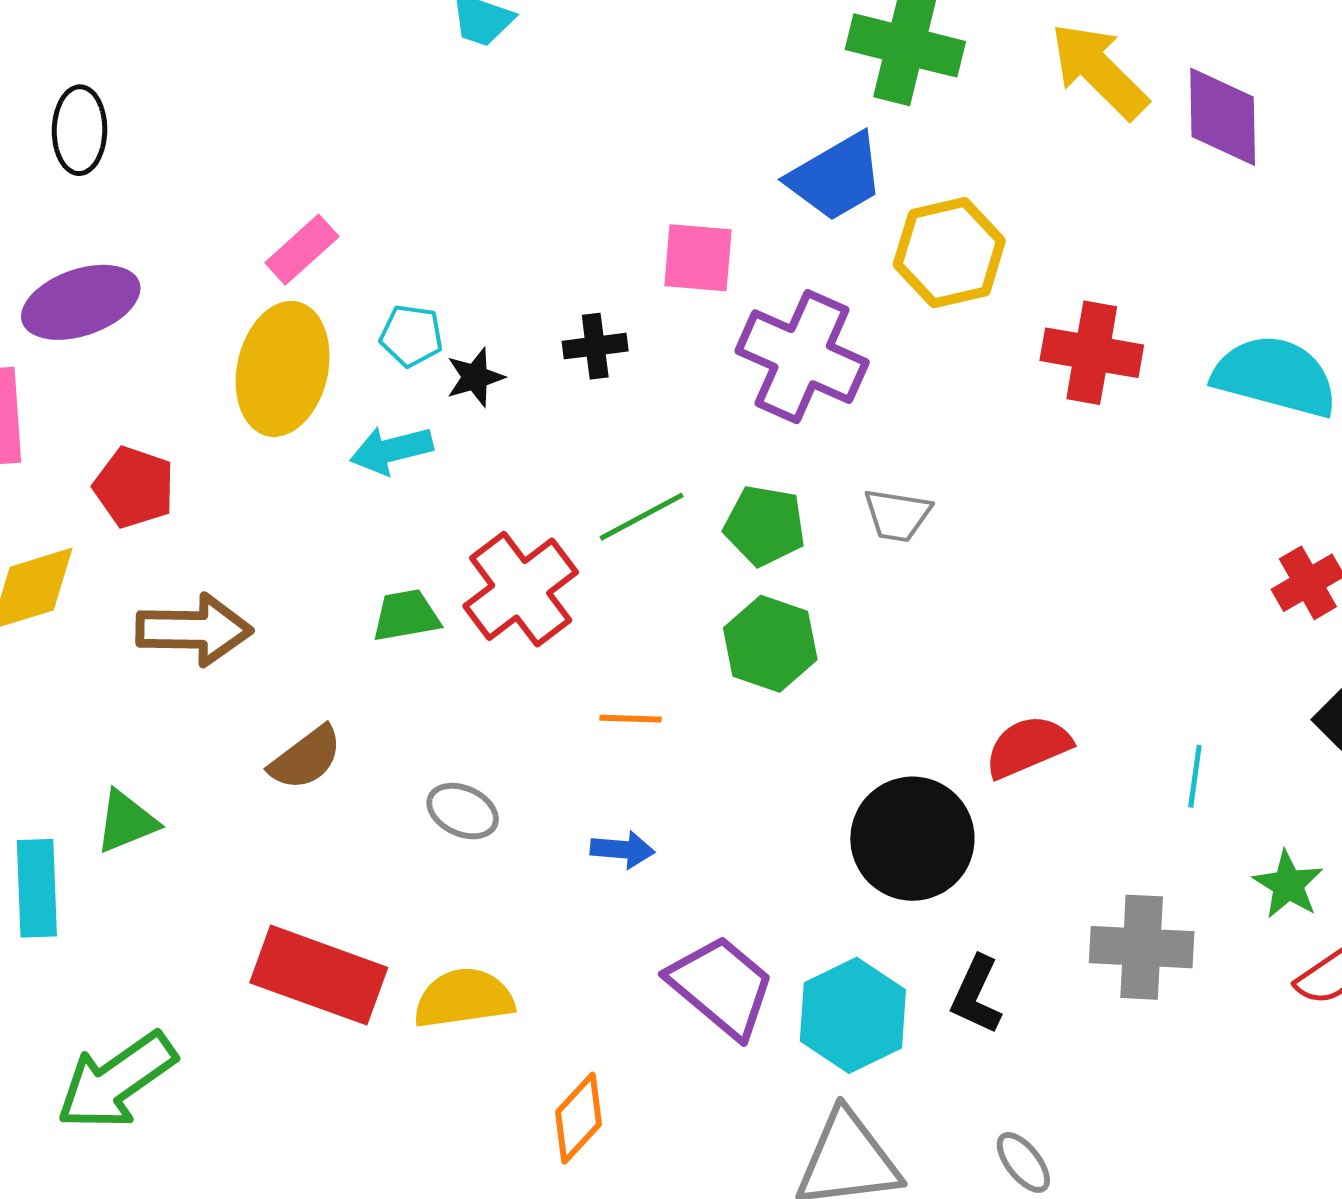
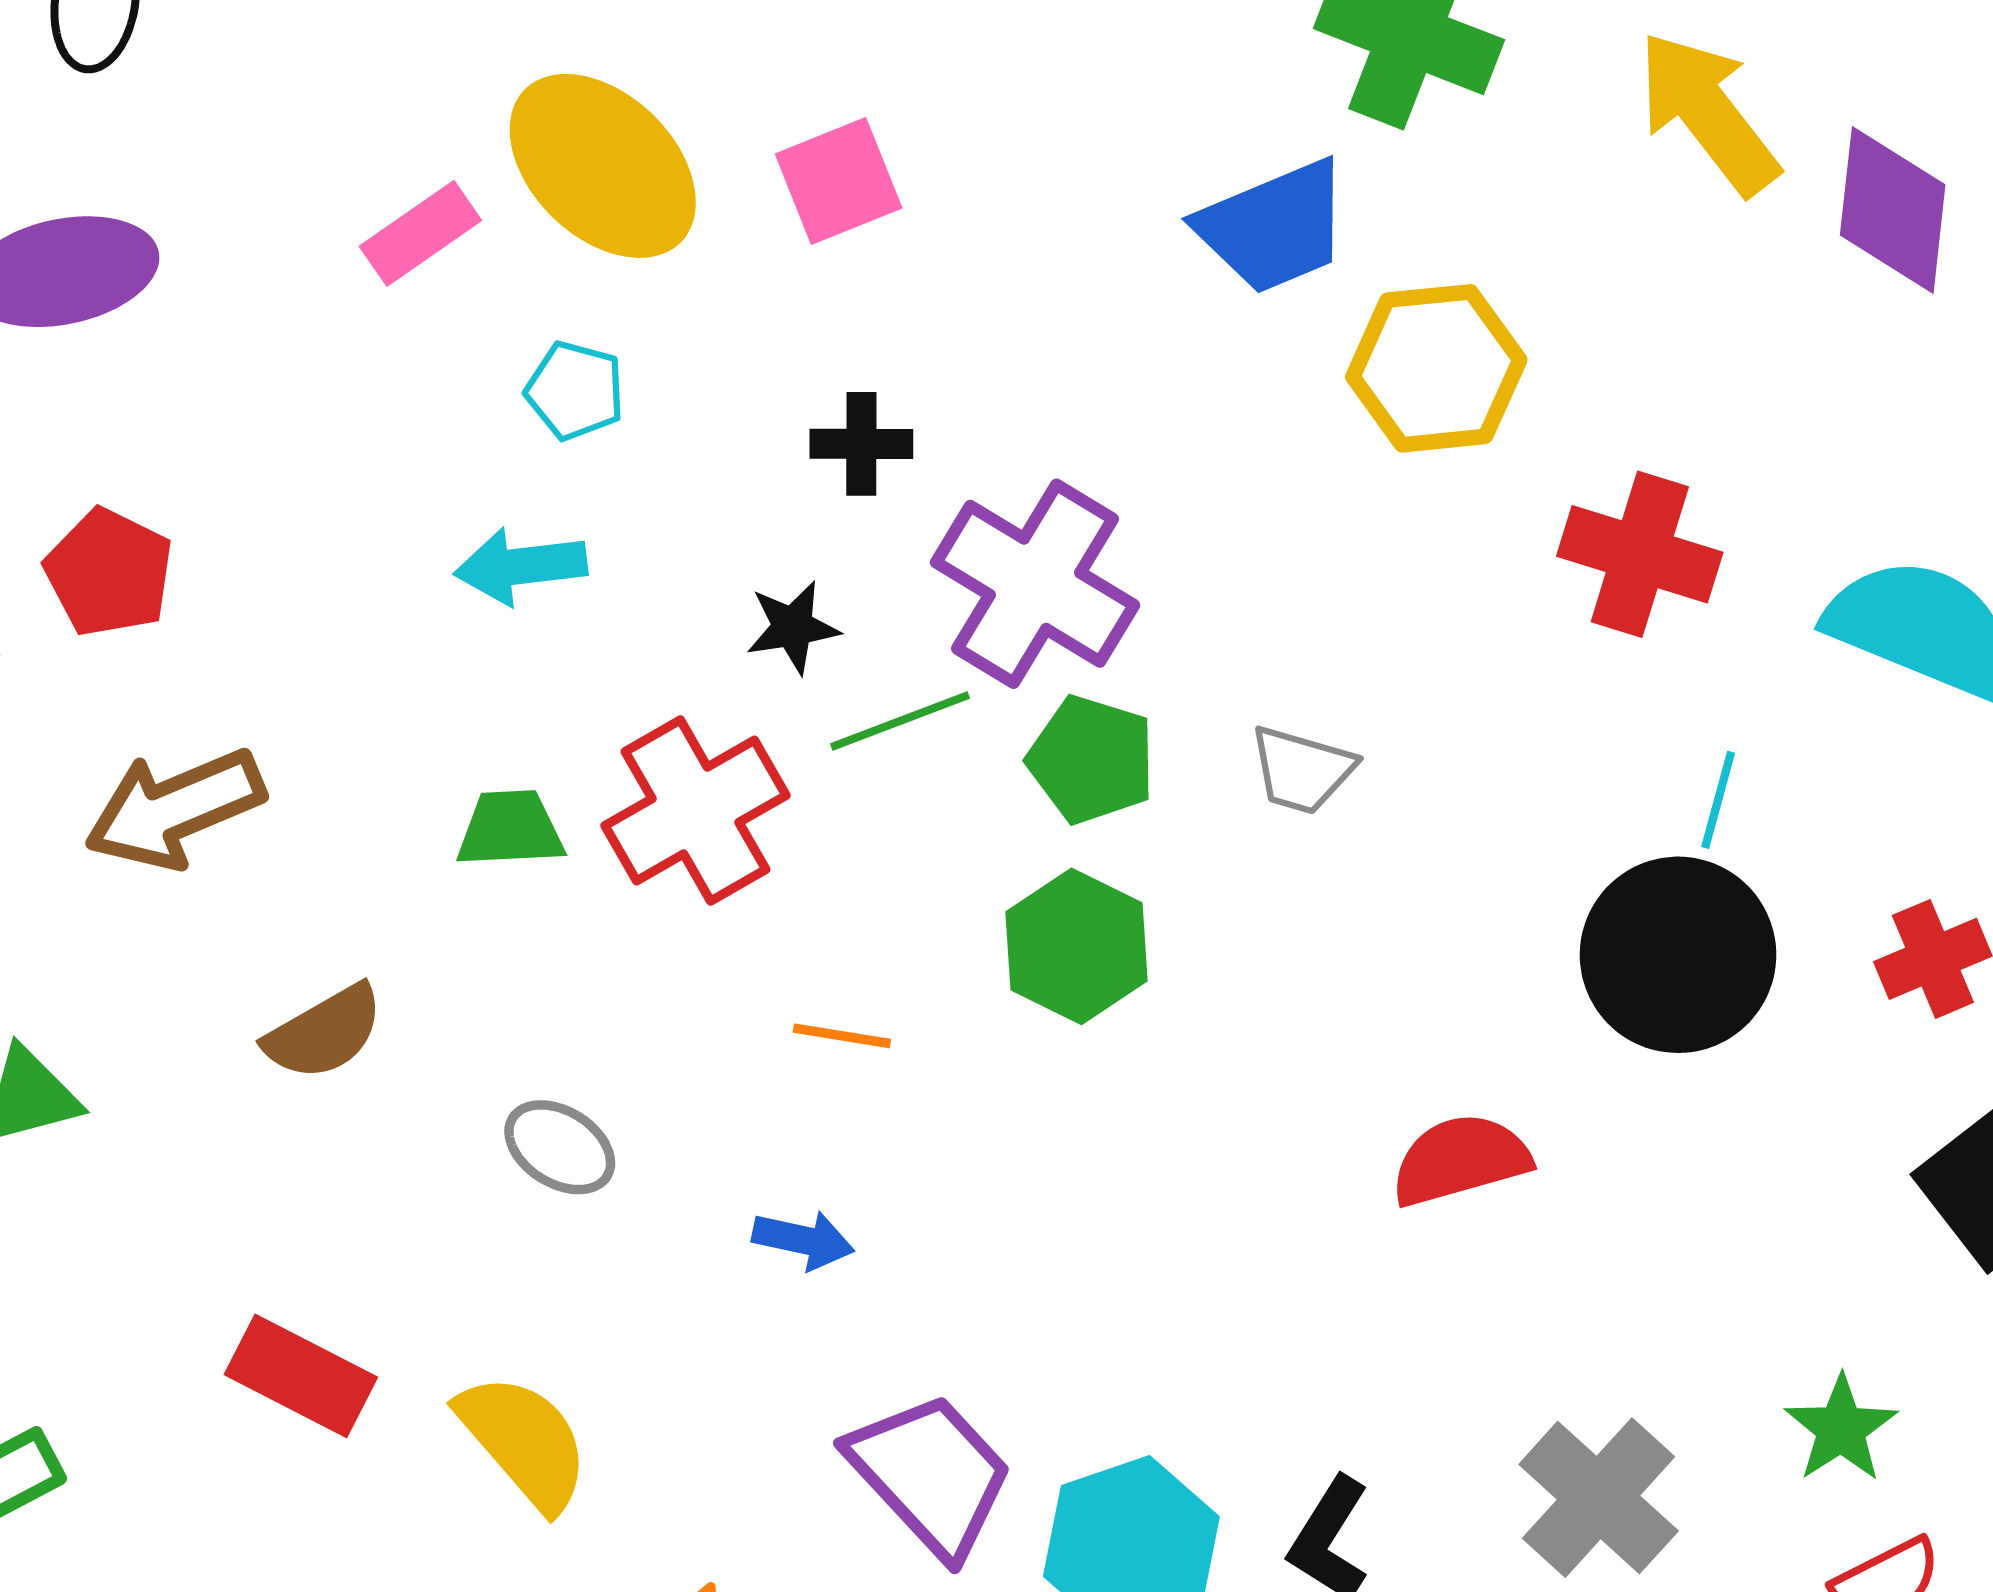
pink square: (698, 258) -> (839, 181), moved, turned -34
purple cross: (802, 357) -> (1035, 584), moved
yellow ellipse: (283, 369) -> (603, 166), moved, turned -66
black star: (475, 377) -> (793, 627), moved
brown arrow: (194, 630) -> (175, 809), turned 149
cyan line: (1195, 776) -> (1718, 800), moved
black circle: (912, 839) -> (1678, 955), moved
gray cross: (1142, 947) -> (1599, 1498), turned 32
red rectangle: (319, 975) -> (301, 1376), size x0.7
yellow semicircle: (464, 998) -> (524, 1442), turned 50

